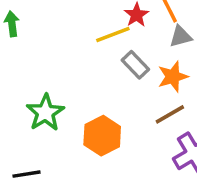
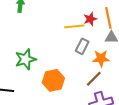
gray rectangle: (135, 65) -> (82, 46), turned 56
brown line: (170, 114) -> (94, 79), turned -30

